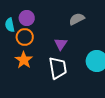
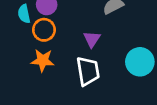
orange star: (24, 60) -> (43, 60), turned -30

